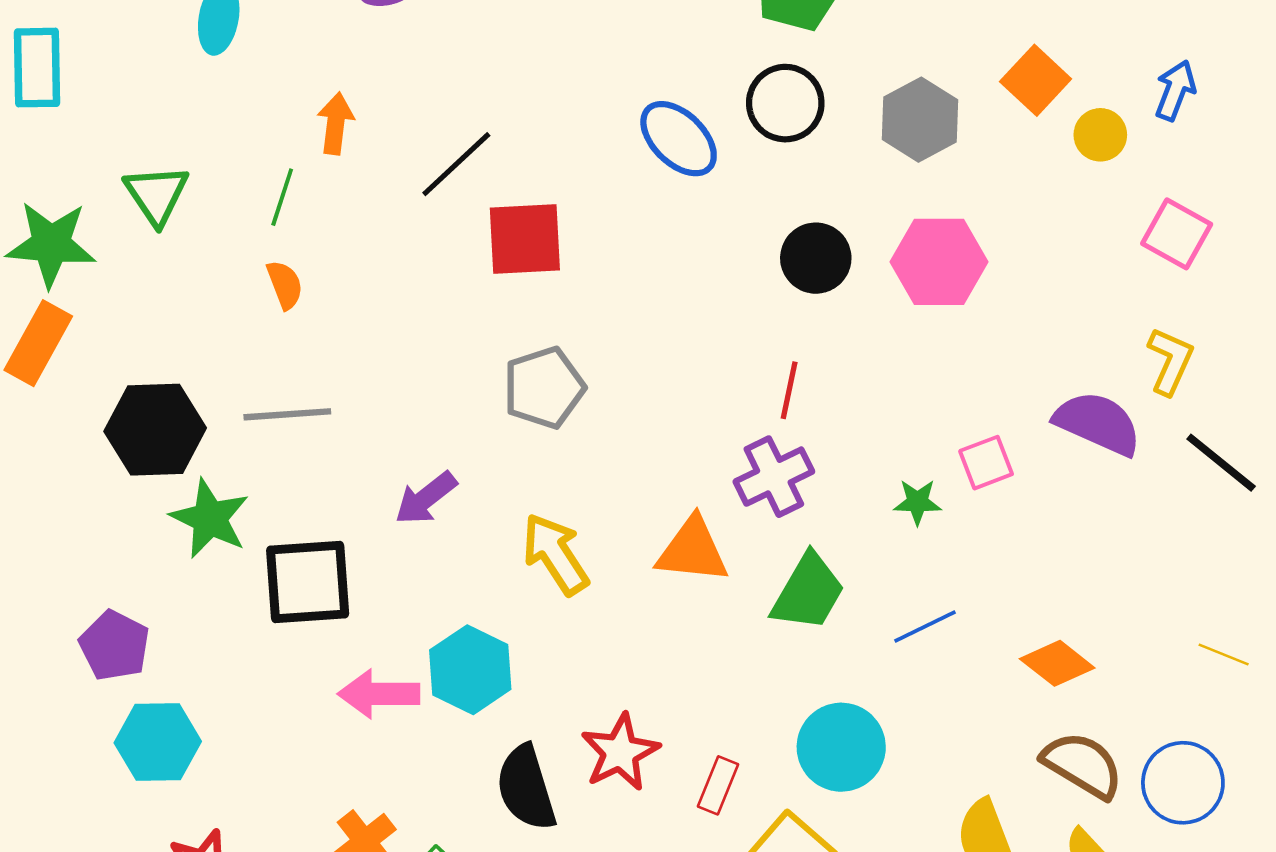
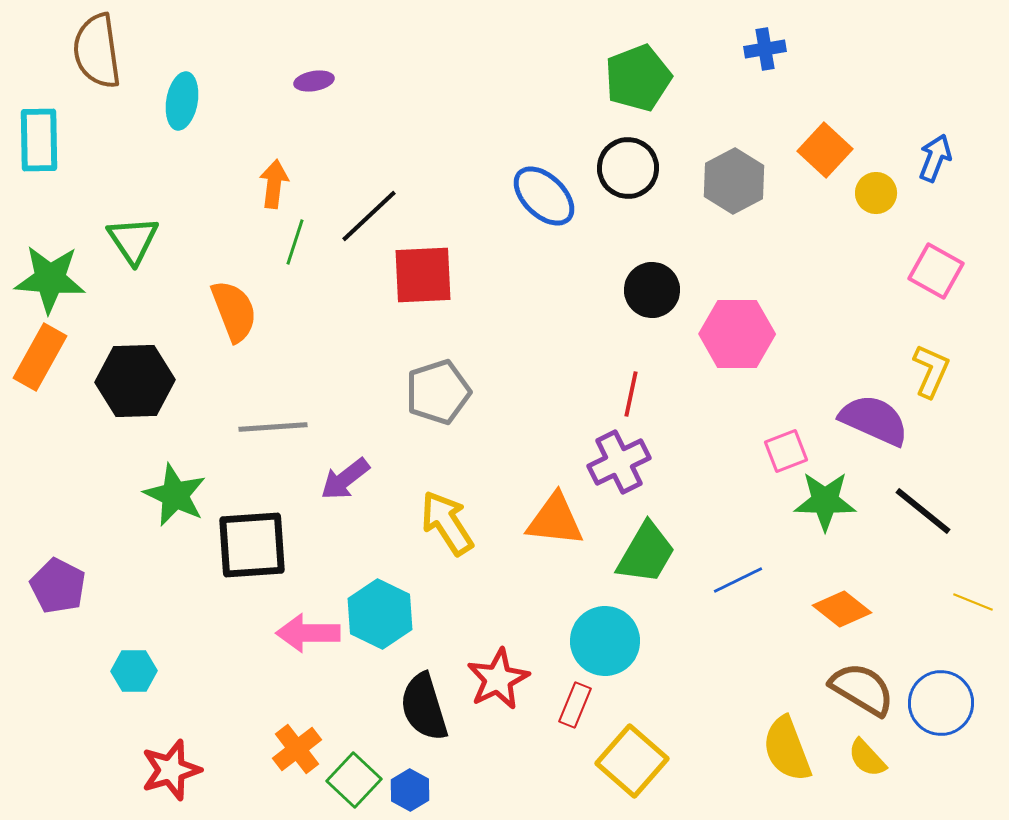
green line: (282, 197) -> (295, 242), moved
pink hexagon: (939, 262) -> (737, 334), moved
orange semicircle: (285, 285) -> (234, 311), size x1.6
gray line: (287, 414) -> (273, 427), moved
black hexagon: (155, 430) -> (135, 381), moved
black line: (1221, 463) -> (923, 511), moved
green star: (917, 502) -> (825, 501), moved, size x1.6
purple pentagon: (115, 646) -> (58, 586), moved
cyan hexagon: (158, 742) -> (134, 671), size x0.7
cyan circle: (841, 747) -> (605, 641), moved

